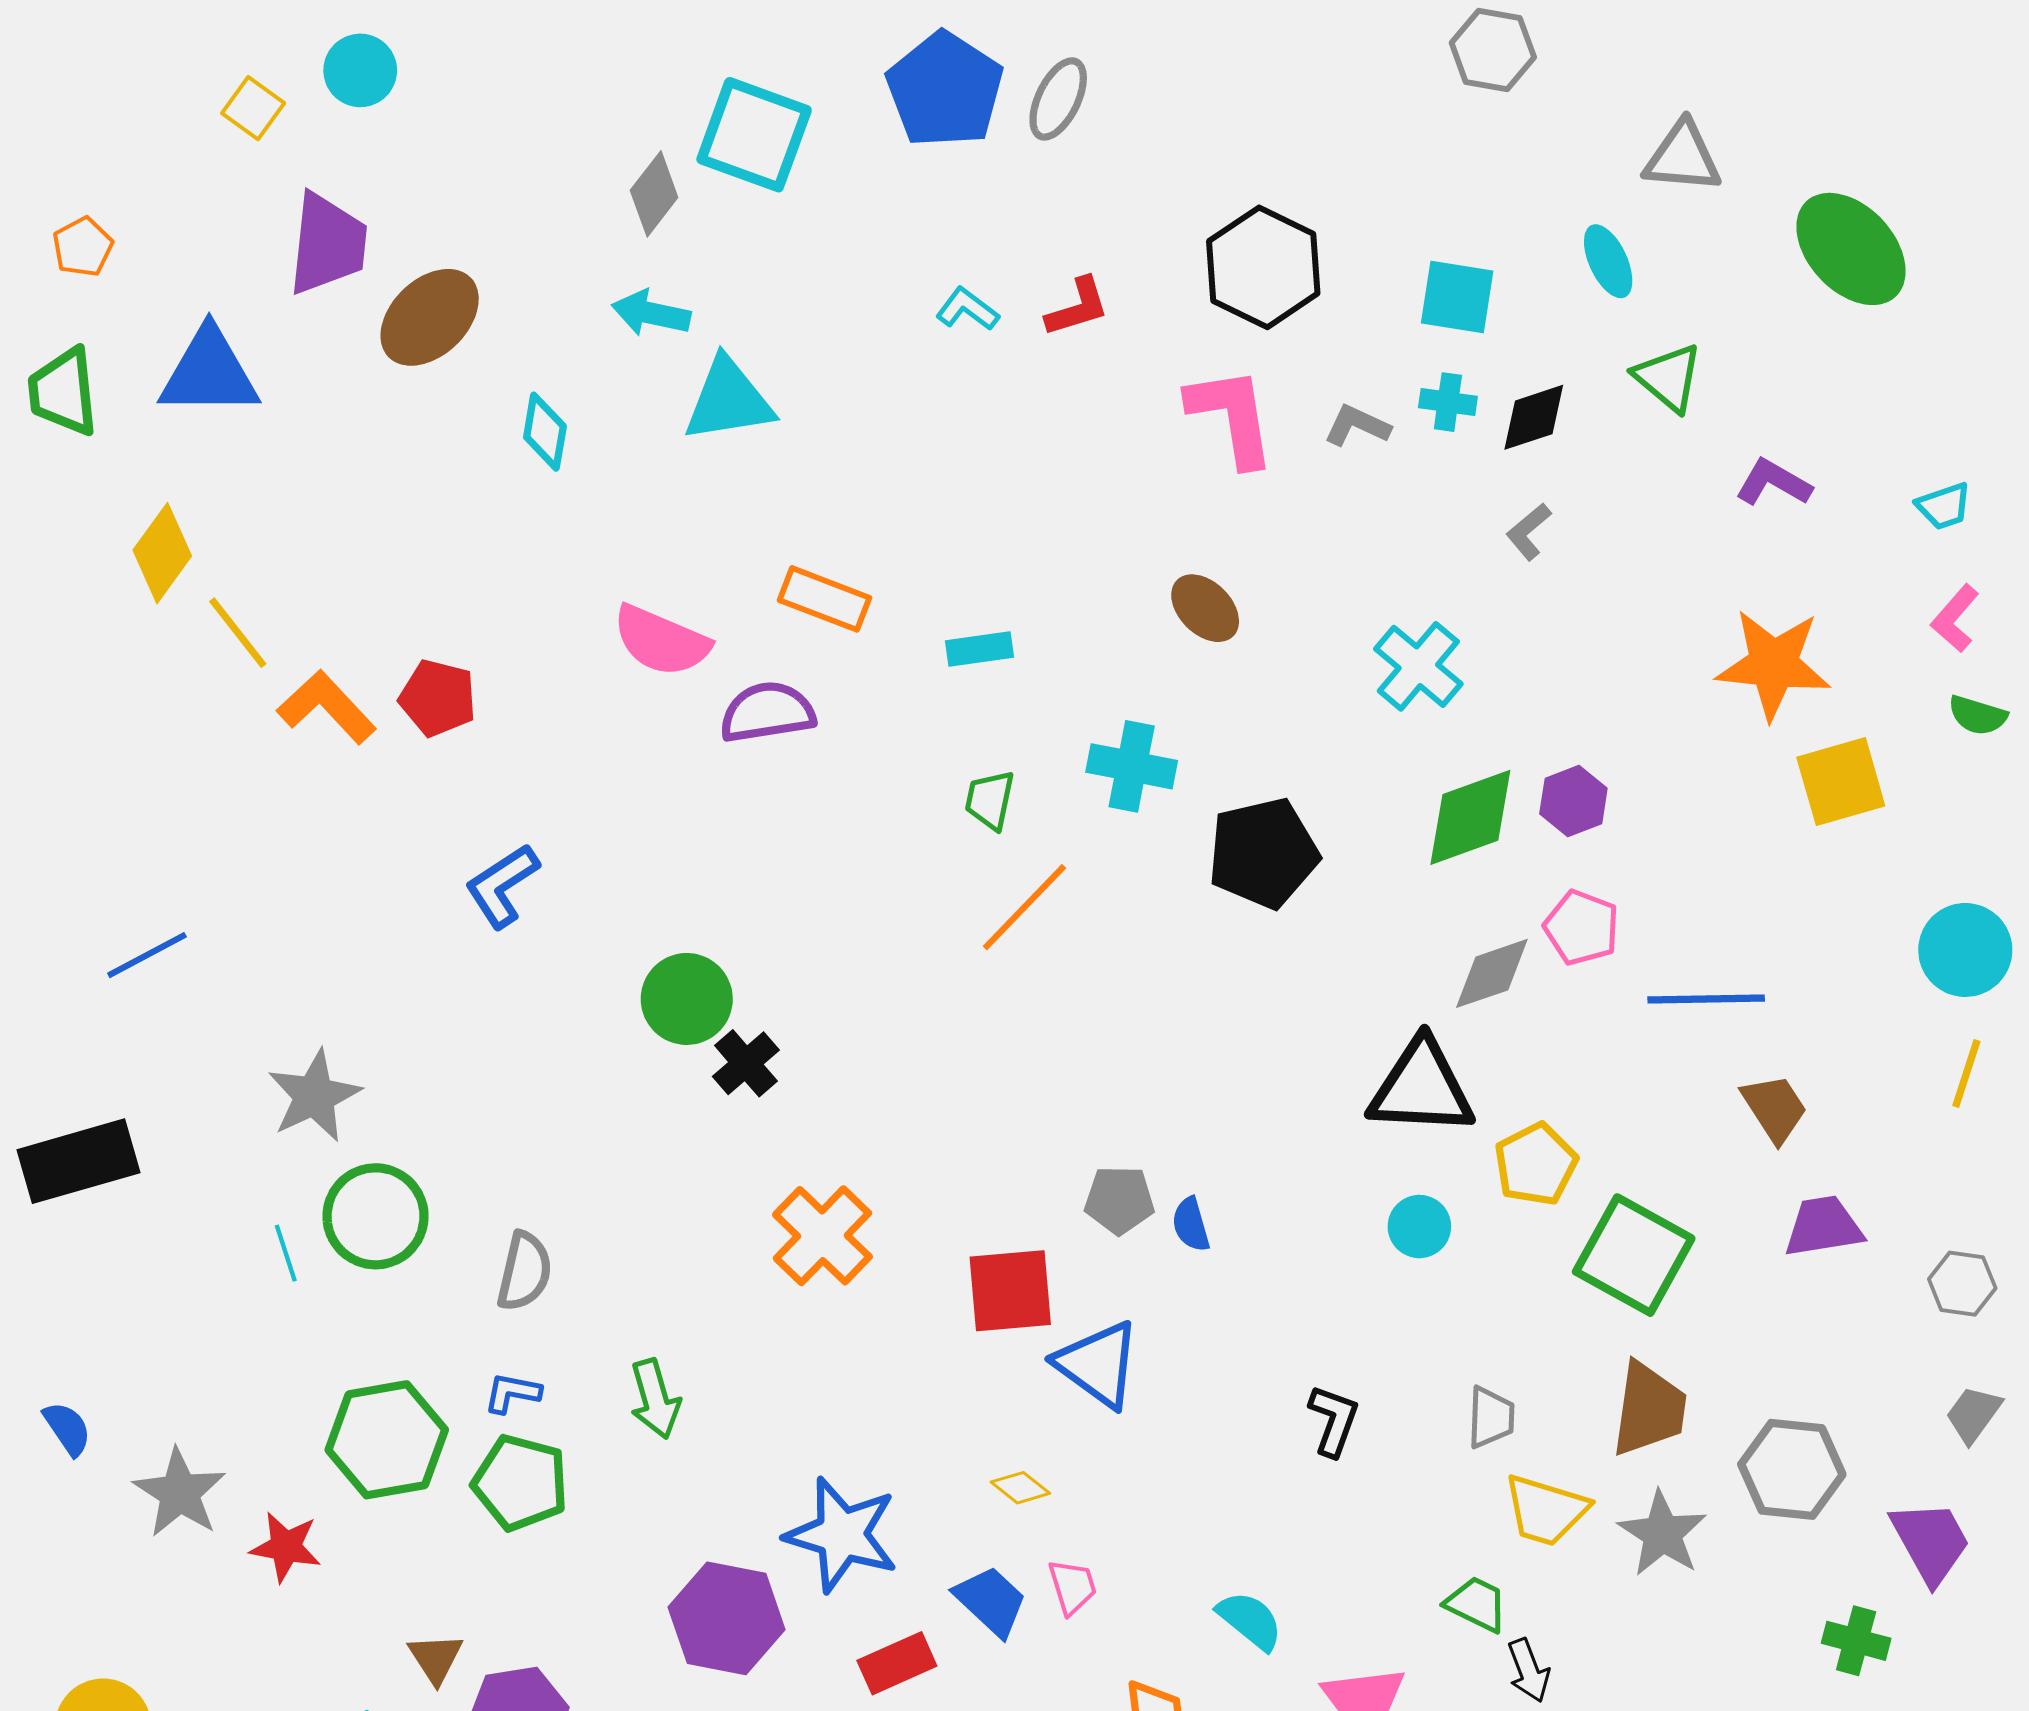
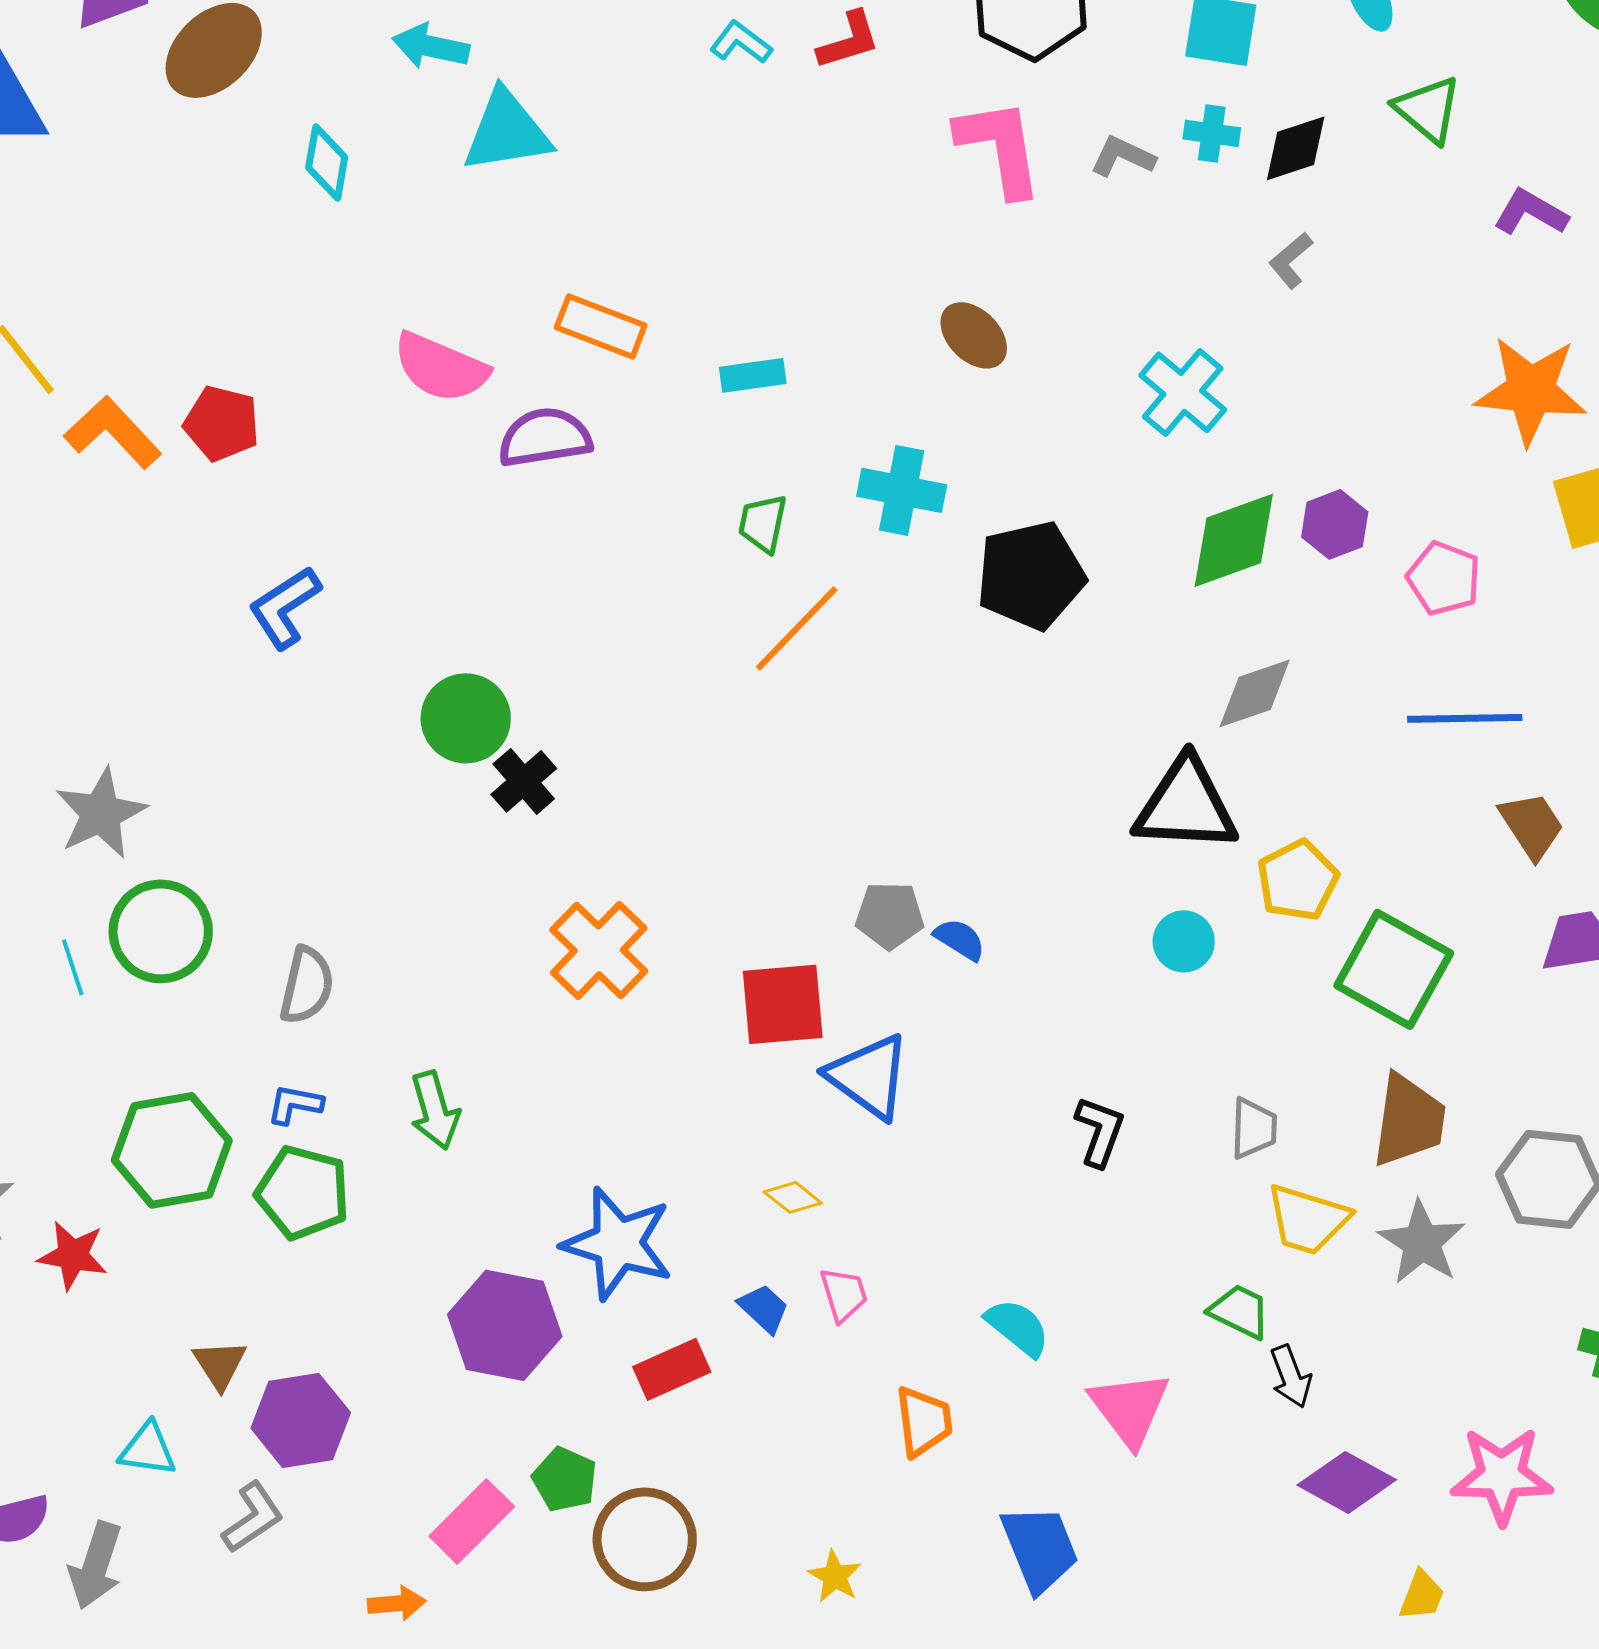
pink pentagon: (1582, 928) -> (1444, 578), moved
blue semicircle: (1191, 1224) -> (960, 939), turned 138
blue trapezoid: (991, 1601) -> (764, 1308), size x0.7

